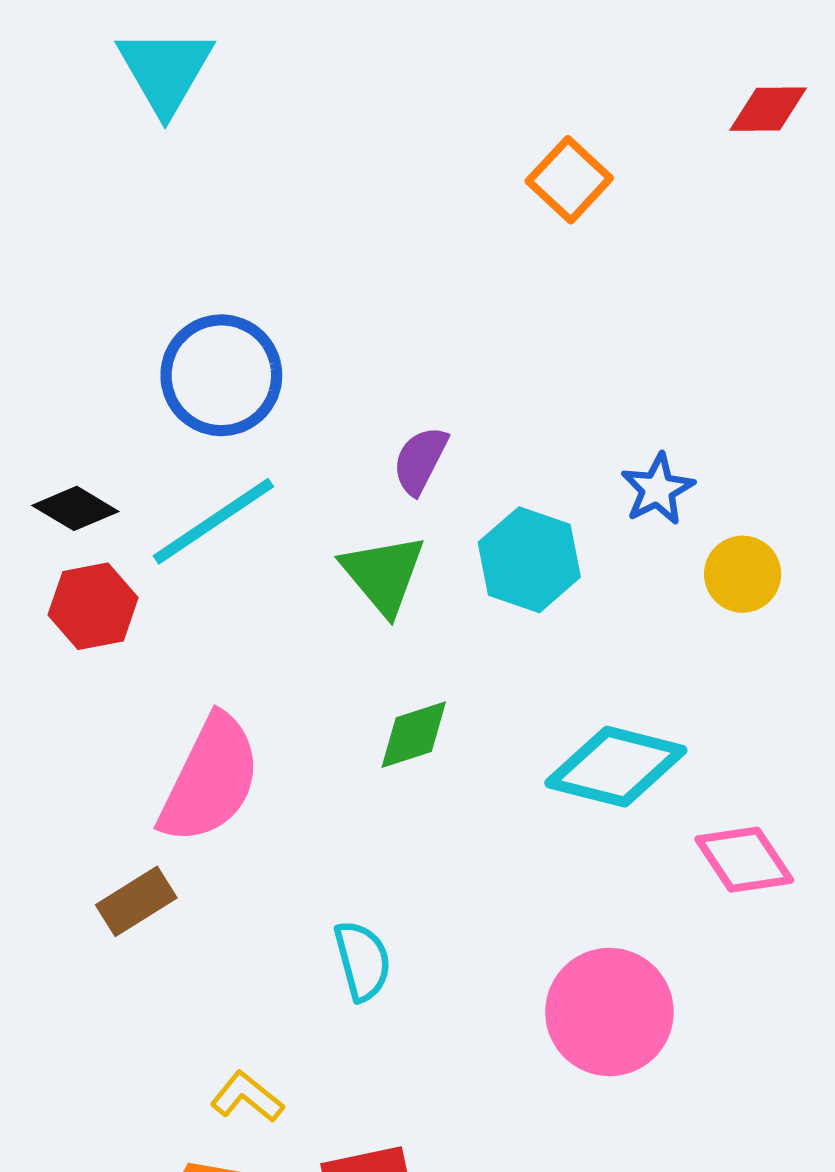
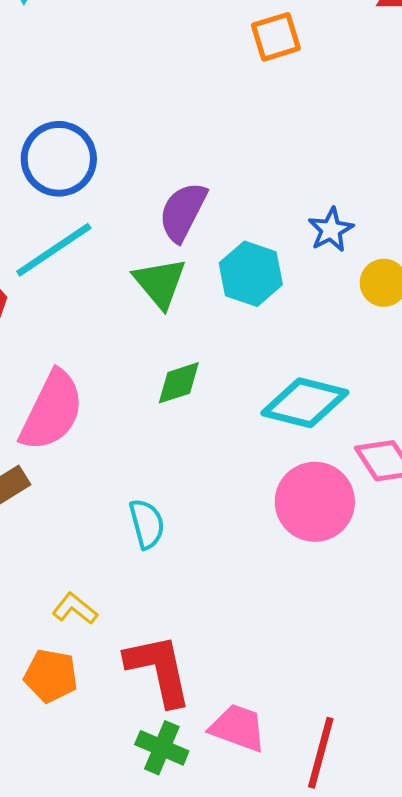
orange square: (569, 180) -> (276, 37), turned 30
purple semicircle: (420, 460) -> (183, 212), size x1.4
pink circle: (609, 1012) -> (315, 502), moved

